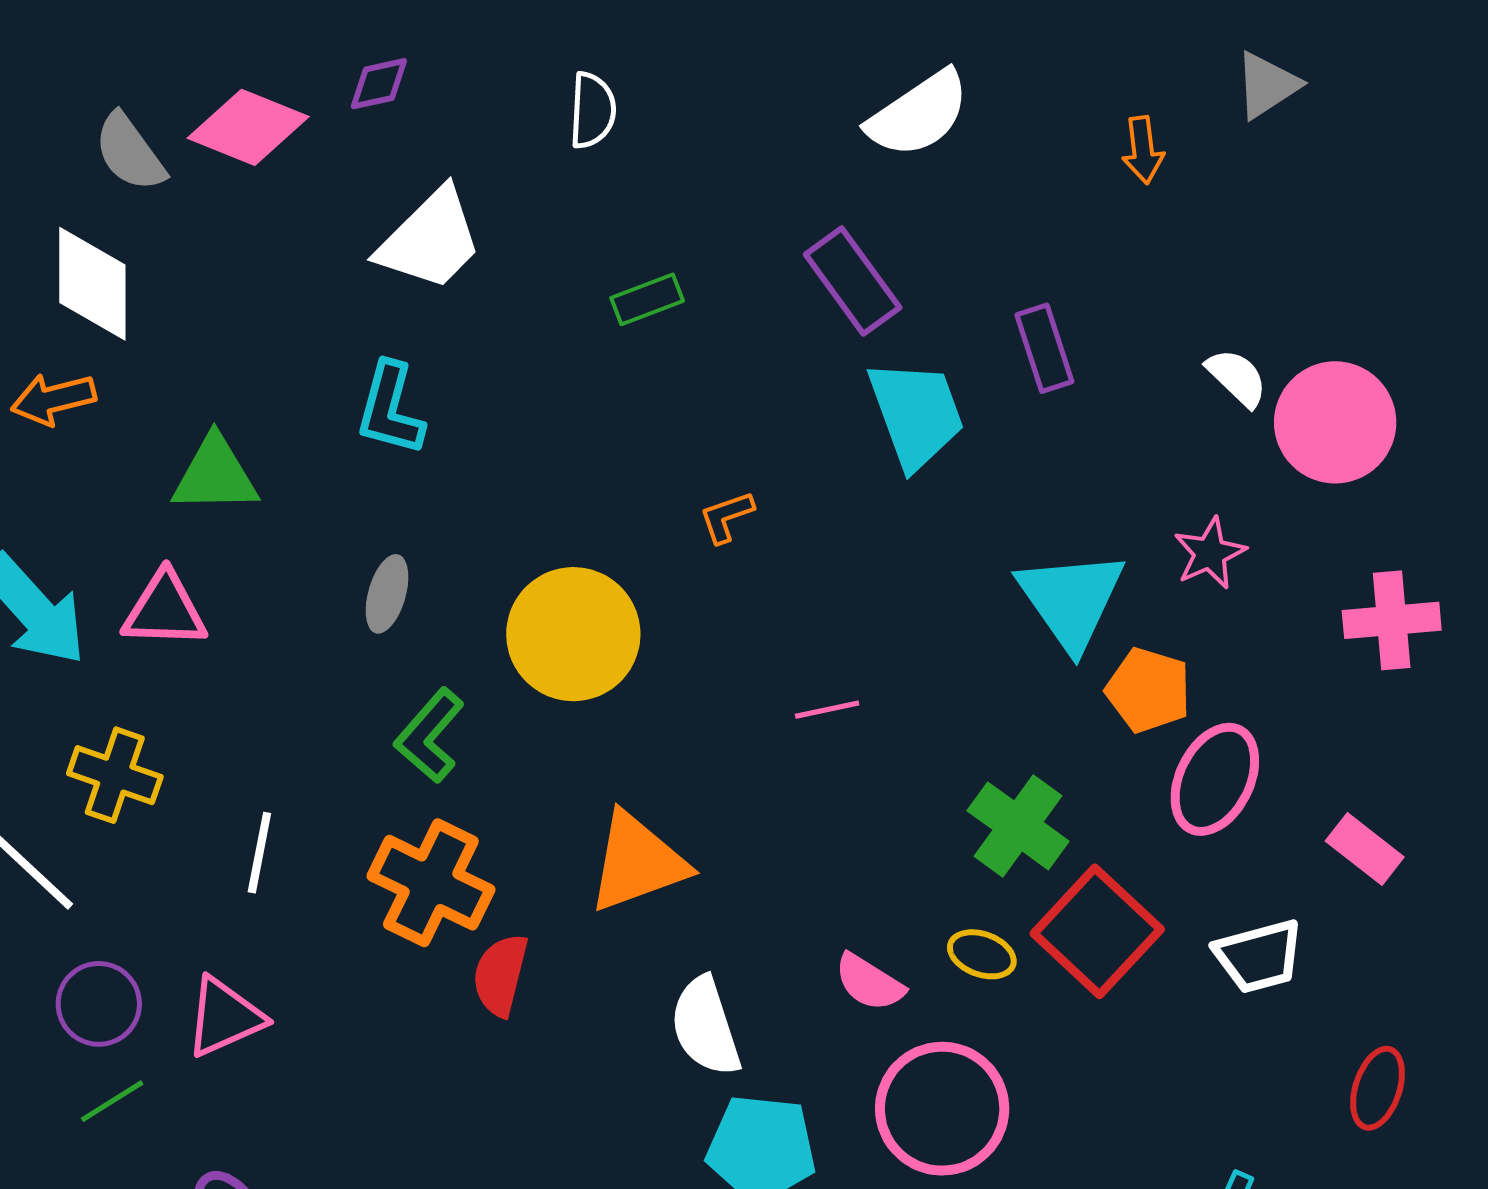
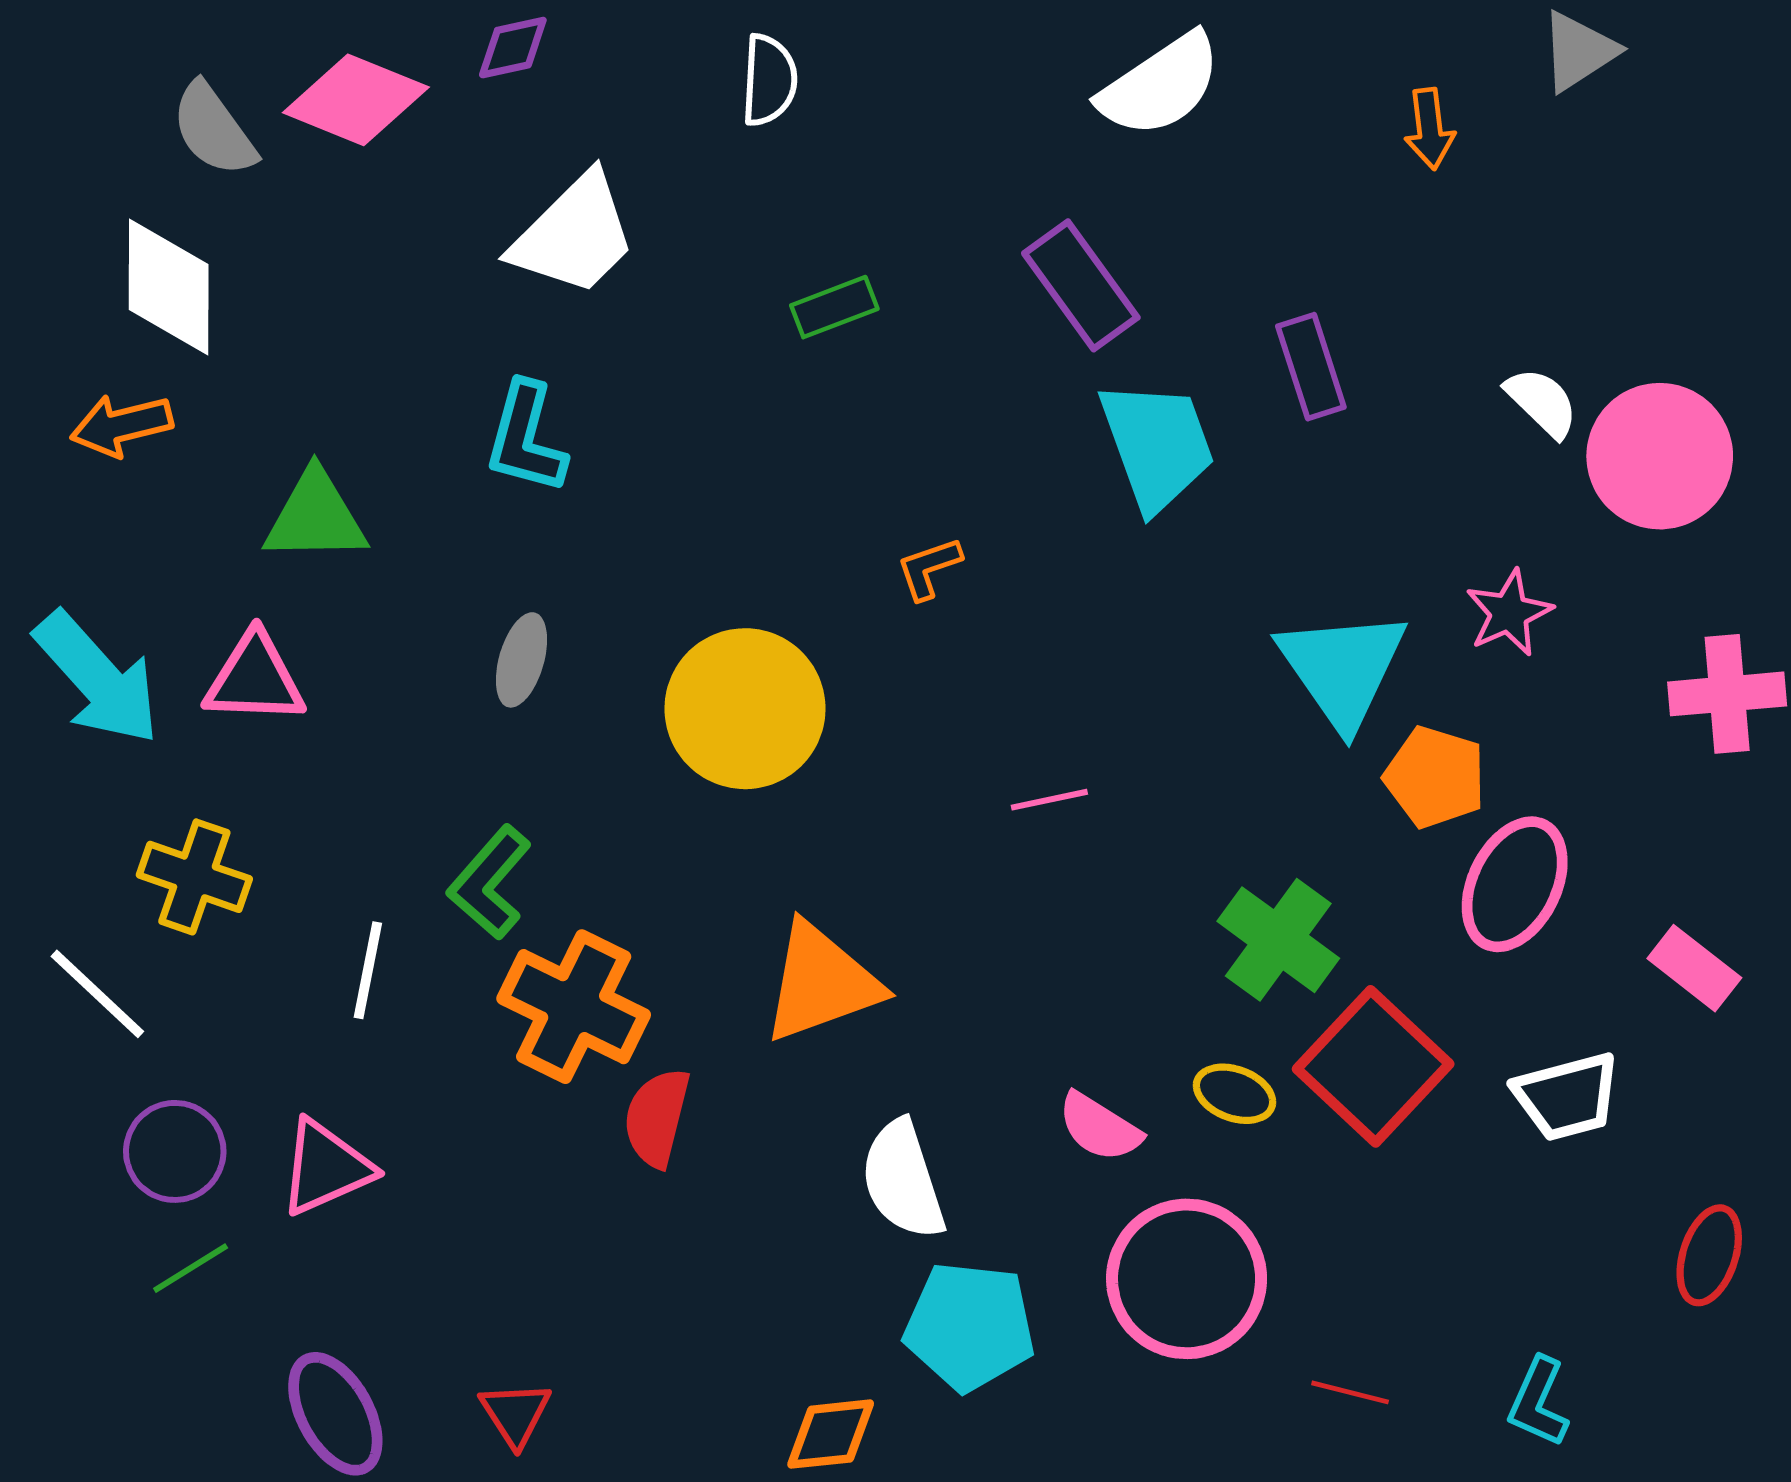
green L-shape: (430, 736) -> (490, 883), moved

